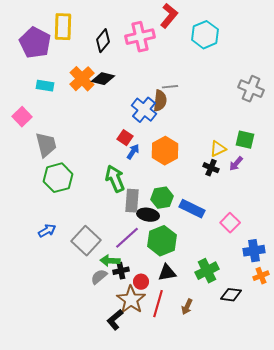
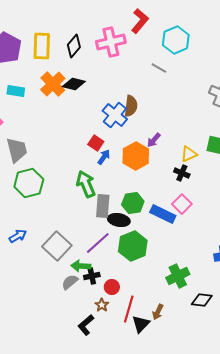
yellow rectangle: (63, 27) -> (42, 46), moved
gray line: (170, 87) -> (159, 68), moved, turned 35
purple arrow: (236, 164) -> (154, 140), moved
pink square: (230, 223) -> (182, 204), moved
black triangle: (167, 273) -> (141, 324), moved, turned -36
brown star: (131, 300) -> (102, 305), size x0.5

